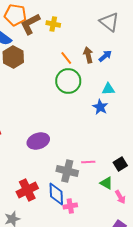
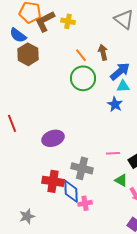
blue arrow: (105, 56) -> (120, 71), moved, size x1.5
pink line: (88, 162) -> (113, 153), moved
red cross: (27, 190) -> (53, 181), moved, turned 35

